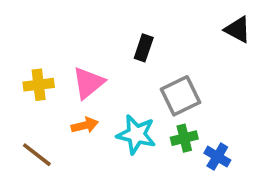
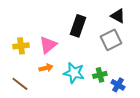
black triangle: (238, 29) -> (118, 16), moved
black rectangle: (144, 48) -> (78, 26), size x1.5
gray square: (181, 96) -> (111, 40), moved

